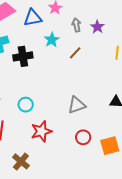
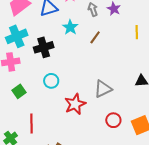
cyan circle: (26, 105) -> (51, 81), moved
red star: (41, 131) -> (75, 104), moved

